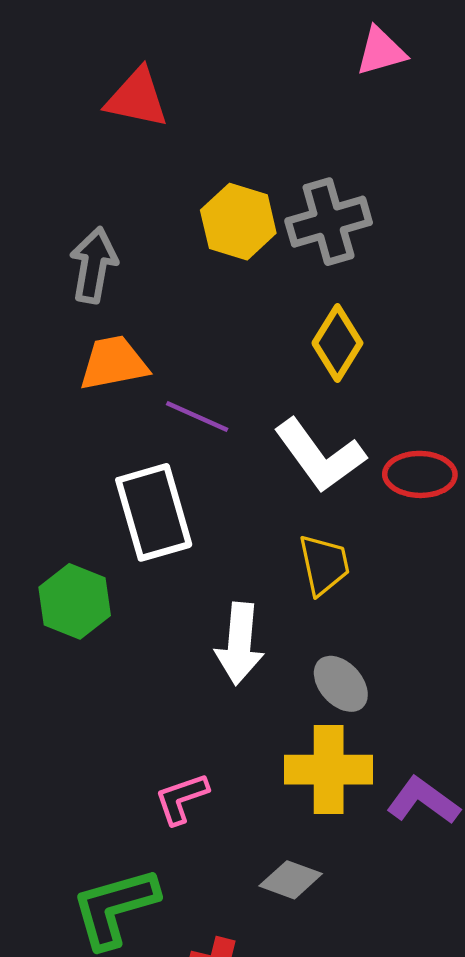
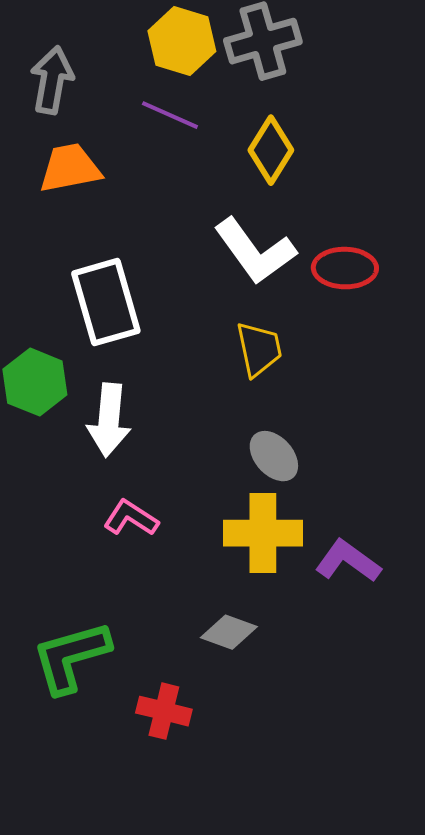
purple line: (197, 417) -> (170, 115), moved
white arrow: (239, 644) -> (109, 420), moved
pink L-shape: (182, 799) -> (131, 518), moved, turned 52

